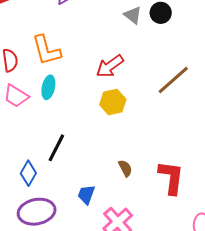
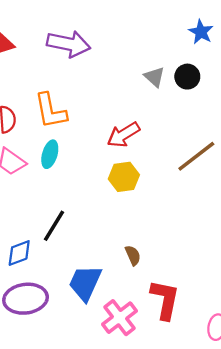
blue diamond: (28, 173) -> (19, 253), turned 35
red L-shape: (171, 178) -> (165, 300), moved
blue trapezoid: (86, 195) -> (85, 283), size x1.6

